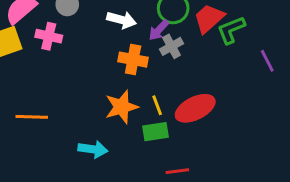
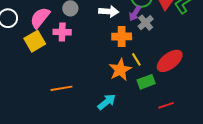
yellow line: (157, 105) -> (136, 59), moved
cyan arrow: (93, 149) -> (107, 102), turned -36

